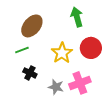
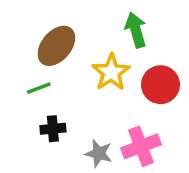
yellow star: (62, 53) -> (111, 72), moved
black cross: (30, 73) -> (53, 129), turned -32

